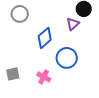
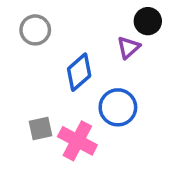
gray square: (13, 74) -> (40, 128), moved
pink cross: (44, 77) -> (77, 141), size x1.5

